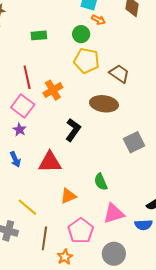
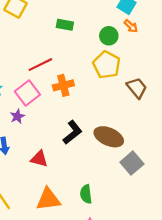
red line: (27, 77) -> (40, 65), turned 60
brown ellipse: (104, 104) -> (109, 137), moved
gray square: (134, 142) -> (132, 163), turned -30
red triangle: (50, 162) -> (39, 159), size x0.7
orange triangle: (68, 196) -> (48, 199), size x1.4

